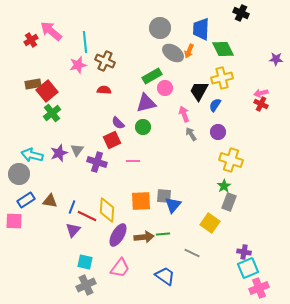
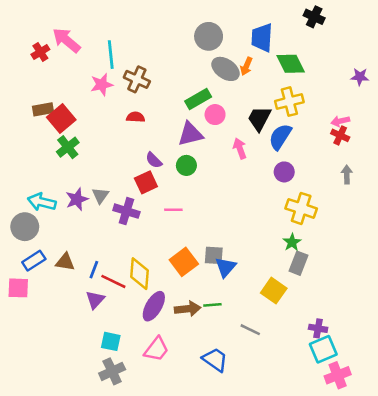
blue semicircle: (215, 105) -> (280, 137), size x1.5
gray arrow: (191, 134) -> (347, 175), moved, turned 32
orange square: (141, 201) -> (184, 262), turned -35

